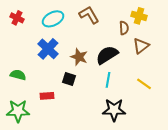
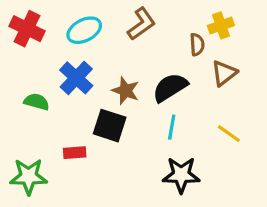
brown L-shape: (89, 15) -> (141, 24), turned 85
yellow cross: (139, 16) -> (221, 25), turned -35
red cross: (17, 18) -> (27, 29), size x1.5
green semicircle: (18, 75) -> (37, 102), moved
black square: (69, 79) -> (110, 126), size x1.5

